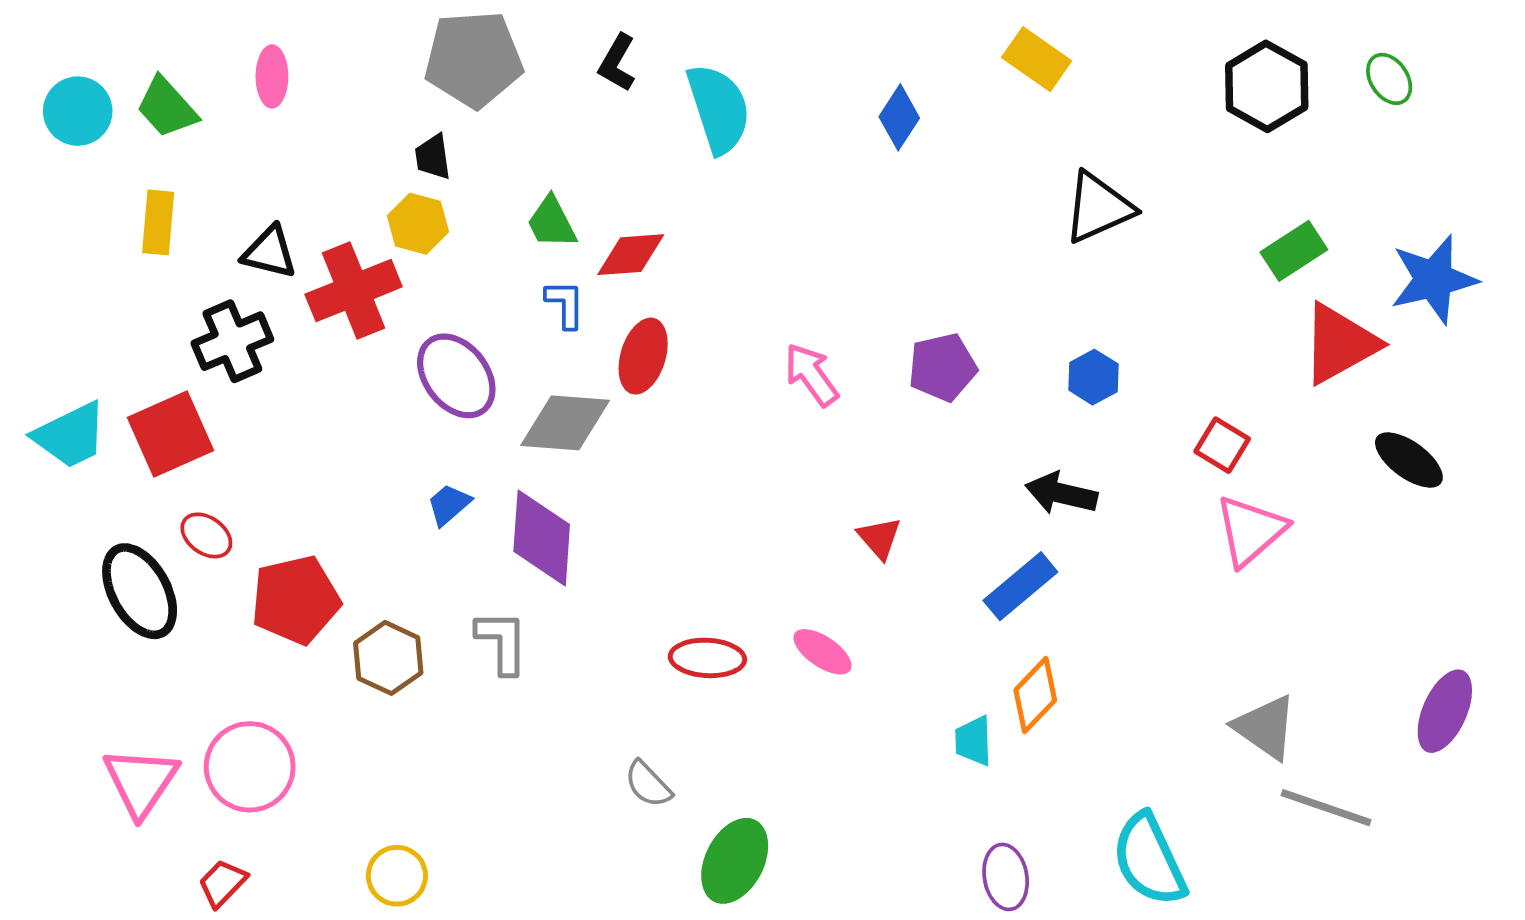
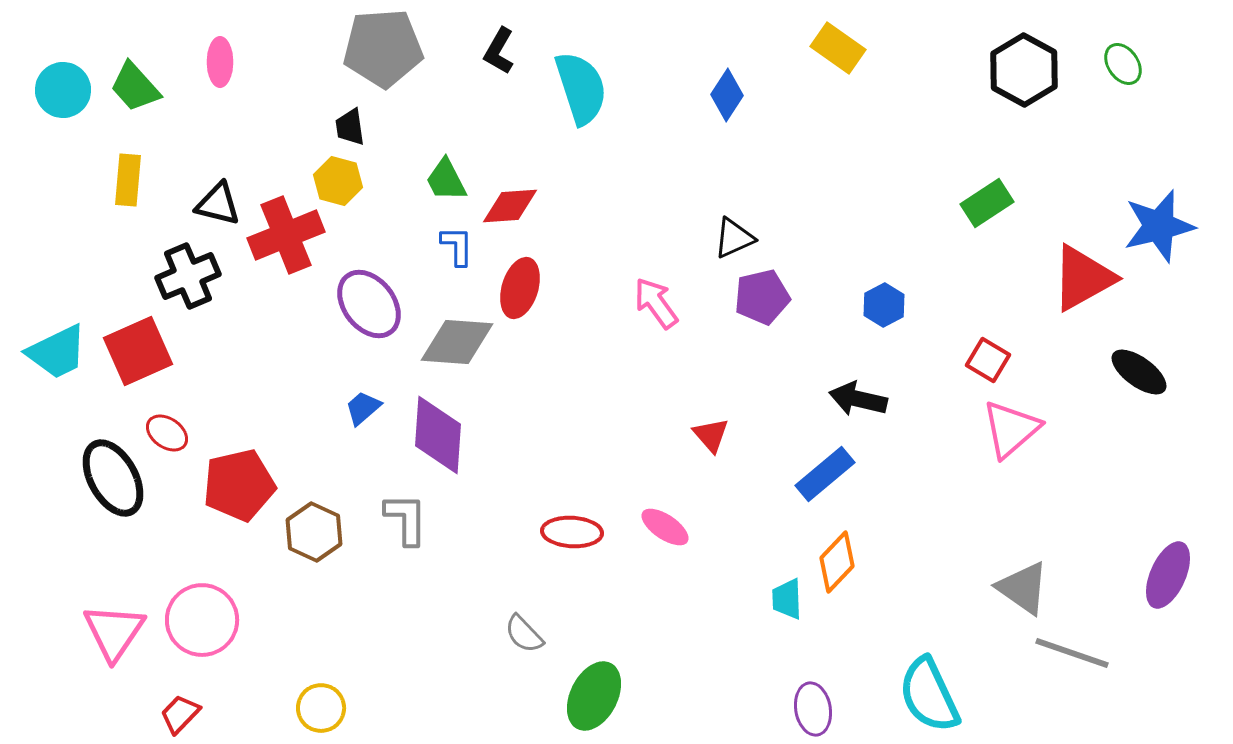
black triangle: (1098, 208) -> (734, 238), moved, size x0.7
green rectangle: (1294, 251) -> (987, 203), moved

